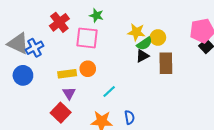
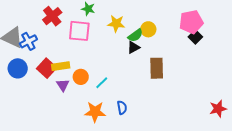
yellow star: (136, 32) -> (116, 24), moved
brown rectangle: (166, 63) -> (157, 68), moved
orange circle: (88, 69) -> (81, 77), moved
red square: (61, 113) -> (47, 68), moved

